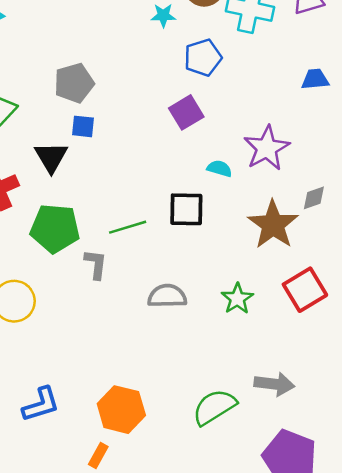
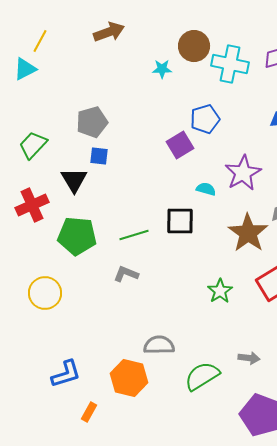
blue pentagon: (203, 58) -> (205, 119), moved
gray L-shape: (96, 264) -> (126, 274), moved, turned -75
gray semicircle: (167, 296) -> (159, 345), moved
gray arrow: (274, 384) -> (249, 358), size x0.7
orange rectangle: (98, 455) -> (89, 412), moved

